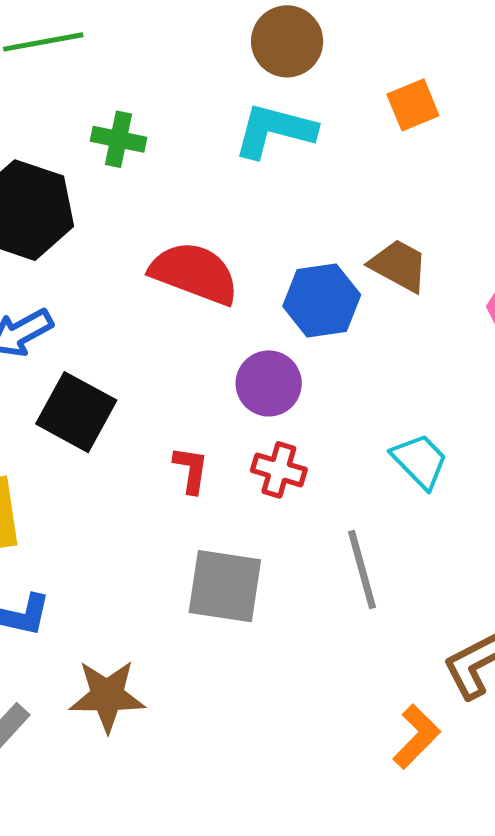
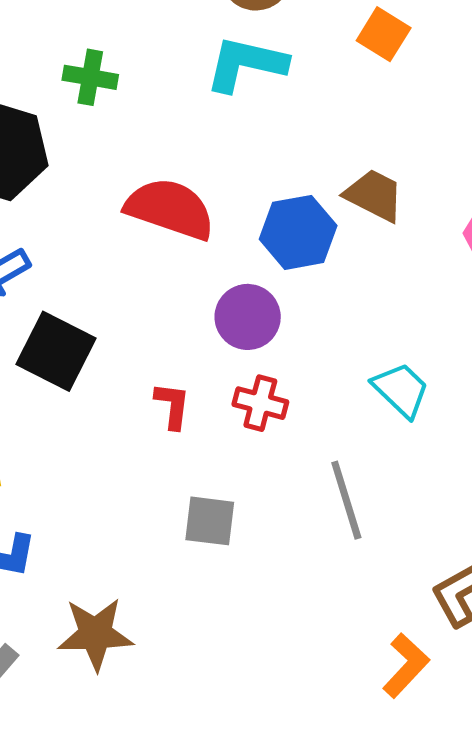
orange square: (413, 105) -> (384, 34), turned -34
gray square: (225, 586) -> (210, 521), size x0.7

